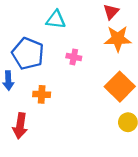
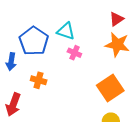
cyan triangle: (56, 20) -> (66, 31), moved

